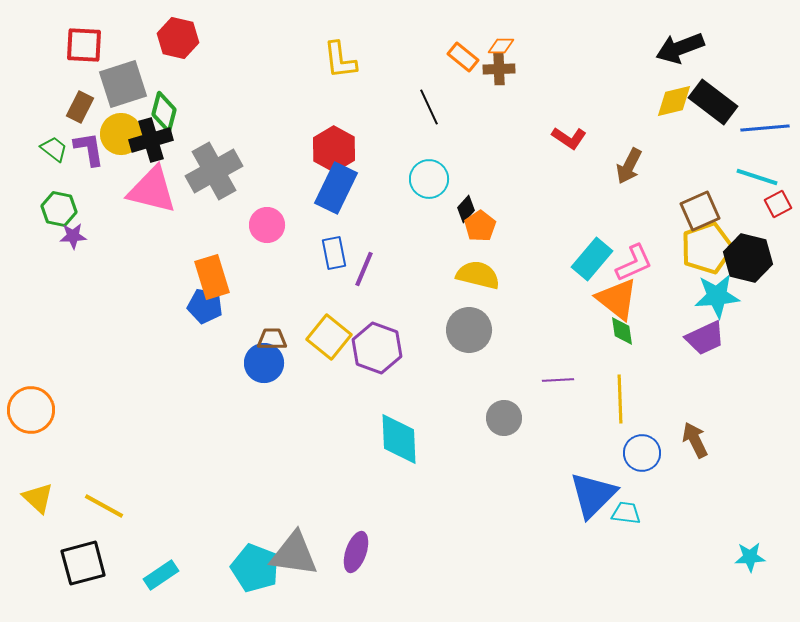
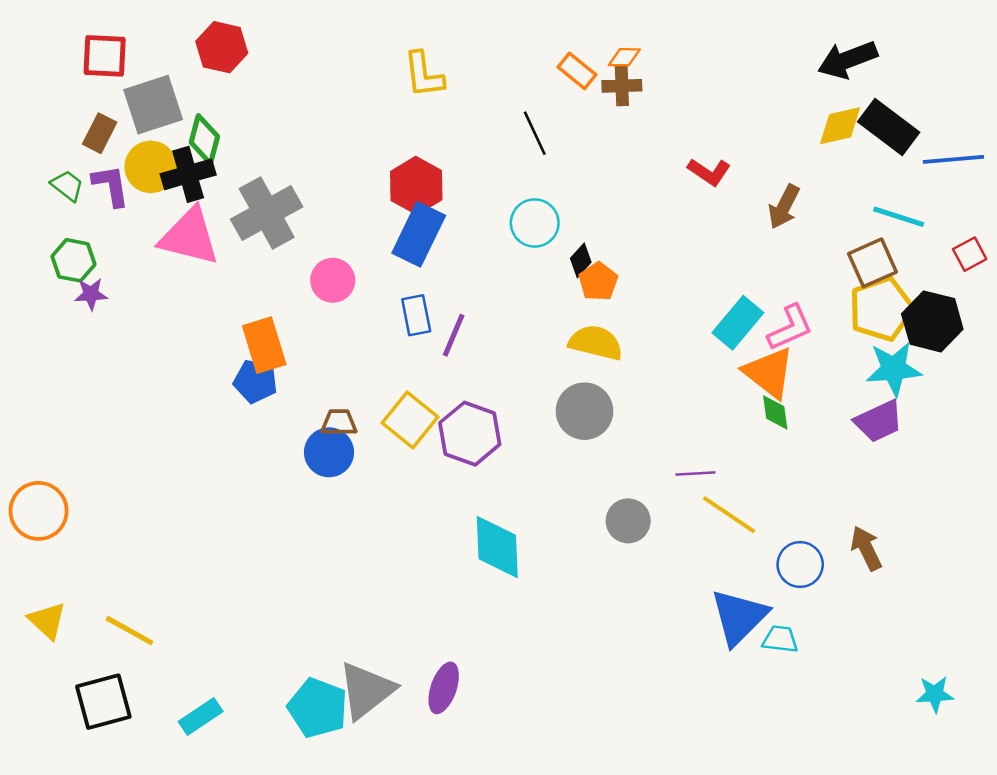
cyan line: (757, 177) -> (899, 217), moved
yellow line: (620, 399) -> (729, 515), moved, turned -54
gray triangle: (294, 554) -> (366, 690), turned -46

